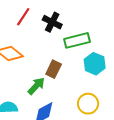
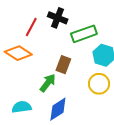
red line: (23, 17) -> (31, 27), moved
yellow circle: (88, 104) -> (99, 84), moved

